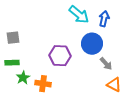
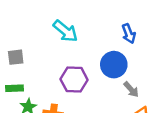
cyan arrow: (79, 15) -> (65, 31), moved
blue arrow: (104, 19) -> (129, 34), turned 147

